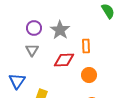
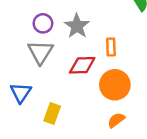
gray triangle: (32, 50) -> (40, 52), size x1.5
orange circle: (89, 75) -> (115, 85), size x1.5

